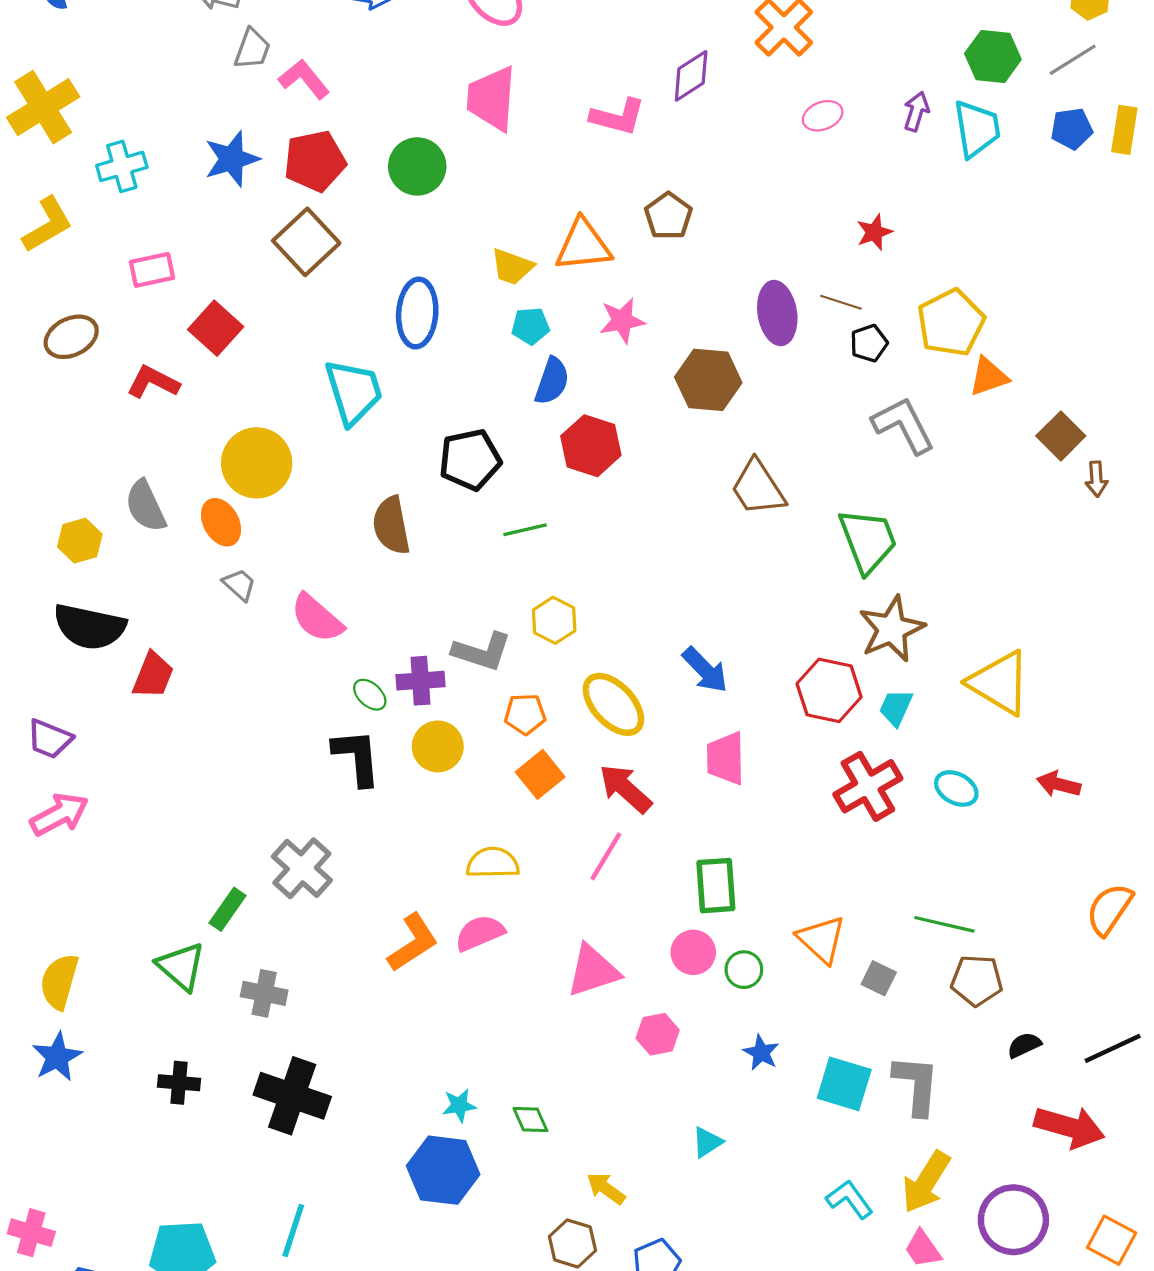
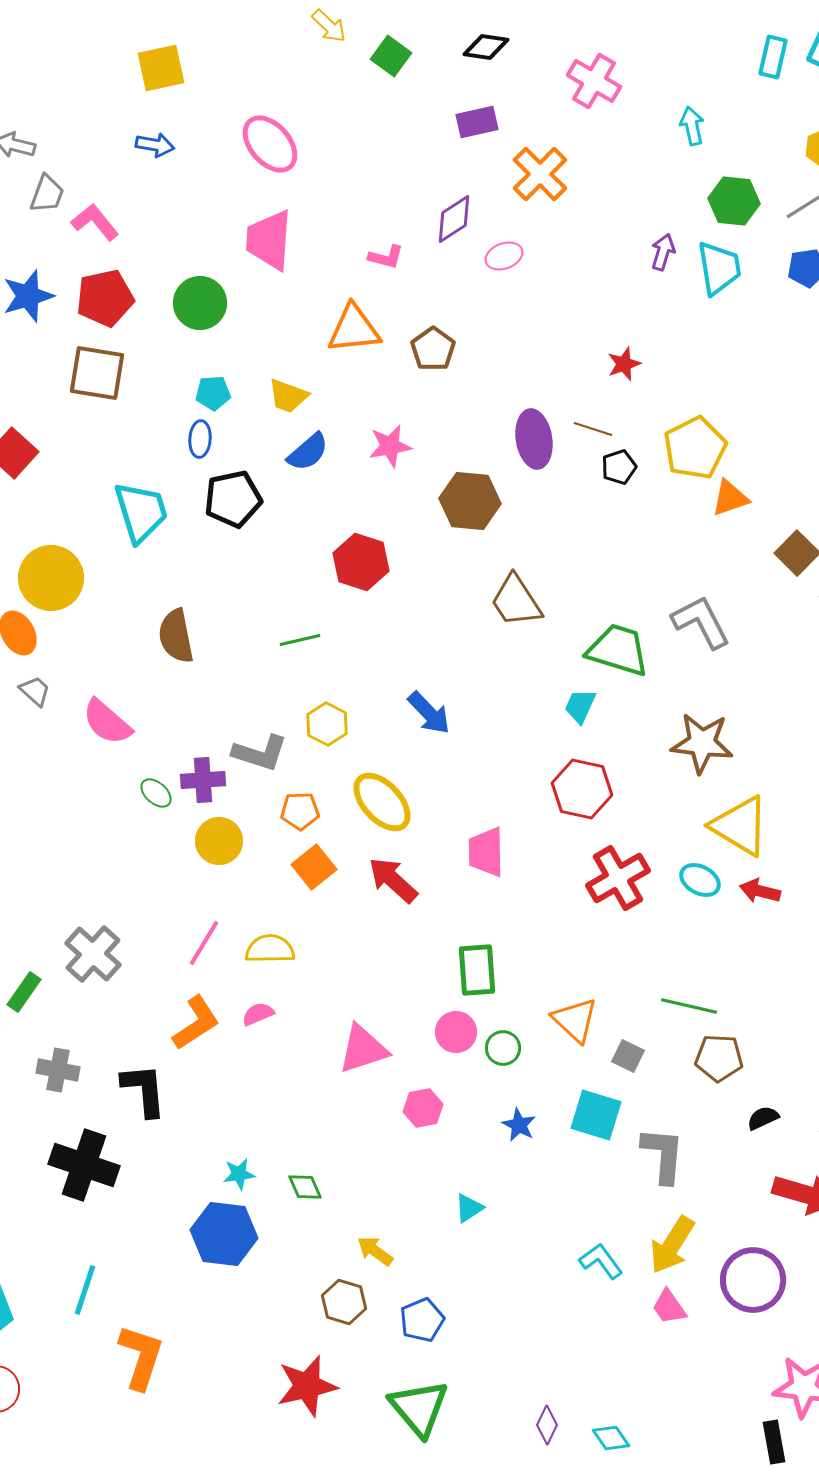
pink ellipse: (823, 116) -> (504, 256), moved
pink L-shape: (618, 117) -> (386, 257), size x0.7
brown square: (306, 242) -> (97, 373), turned -38
orange triangle: (583, 245) -> (354, 329), moved
blue ellipse: (417, 313) -> (200, 439), size x0.6
cyan pentagon: (530, 326) -> (213, 393), moved
blue semicircle: (552, 381) -> (308, 452), moved, turned 30
gray L-shape: (903, 425) -> (701, 622), moved
black pentagon: (470, 460) -> (233, 499), moved
green trapezoid: (868, 541) -> (618, 650), turned -52
brown star: (892, 629) -> (702, 743), moved, turned 30
blue arrow: (705, 670) -> (429, 713), moved
yellow triangle: (999, 683) -> (740, 826), moved
cyan trapezoid: (896, 708) -> (580, 706), moved
black L-shape: (357, 757) -> (144, 1090), moved
red arrow: (1059, 784) -> (760, 891), moved
pink line: (606, 856) -> (204, 943), moved
pink semicircle: (480, 933) -> (258, 1014), size x0.7
cyan square: (844, 1084) -> (596, 1115), moved

